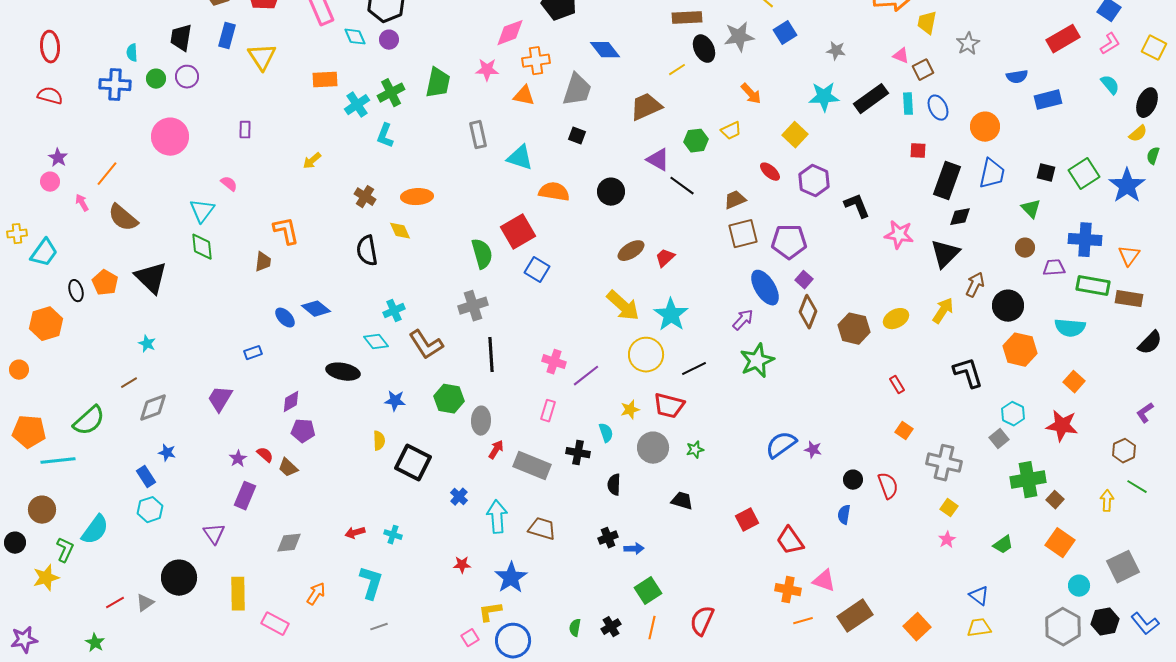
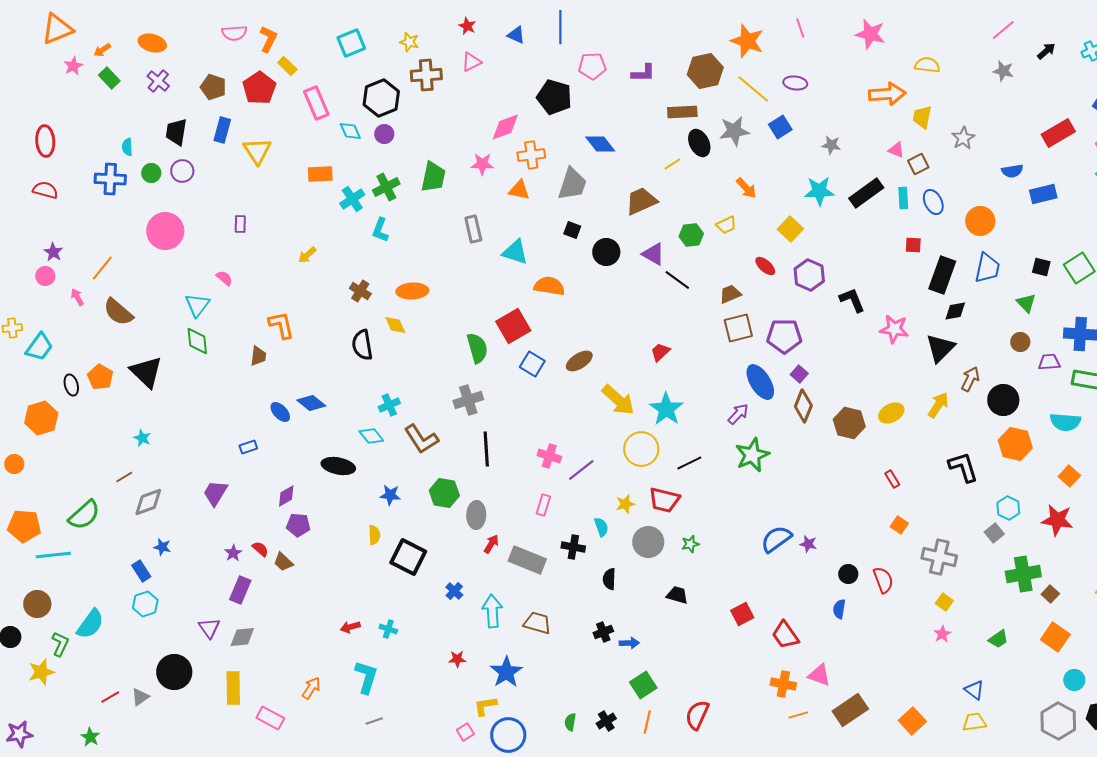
black circle: (611, 192) -> (606, 252), moved
brown ellipse: (631, 251) -> (579, 361), moved
gray diamond: (289, 543) -> (242, 637), moved

